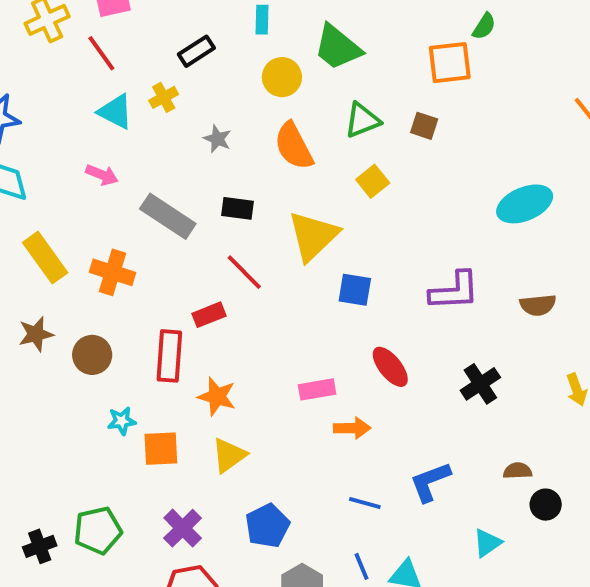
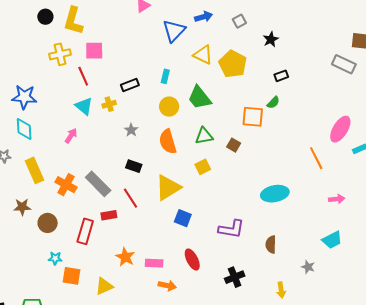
pink arrow: (102, 175) -> (71, 136), turned -91
gray rectangle: (168, 216) -> (98, 184), moved
brown semicircle: (538, 305) -> (271, 245), turned 84
orange star: (217, 396) -> (125, 257), moved

